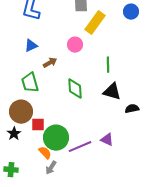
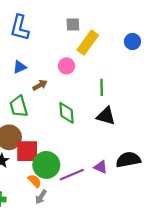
blue circle: (131, 12) -> (132, 42), moved
black semicircle: (132, 109) -> (128, 160), moved, size x1.6
red square: (38, 125) -> (27, 151), size x1.6

